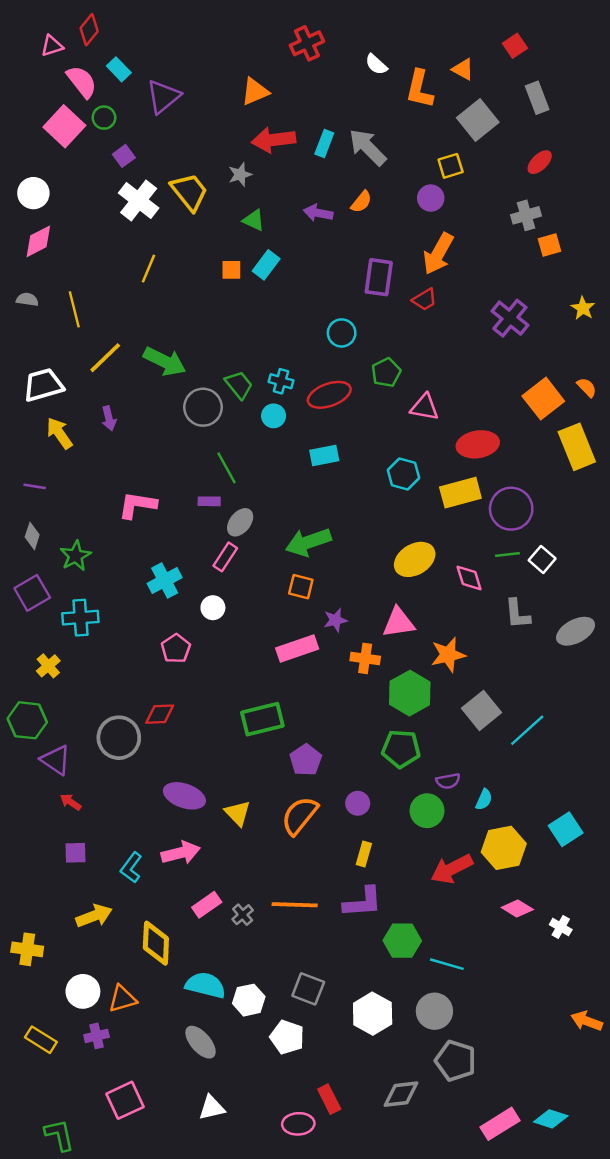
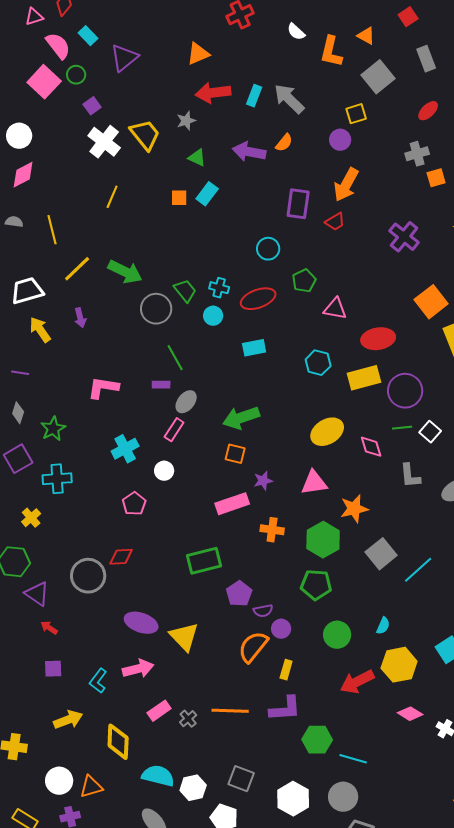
purple arrow: (318, 213) -> (249, 152), size x1.4
orange cross: (365, 658) -> (272, 530), moved
purple semicircle: (448, 781) -> (263, 611), moved
yellow triangle: (238, 813) -> (184, 637), size x1.4
orange semicircle: (300, 816) -> (253, 647), moved

